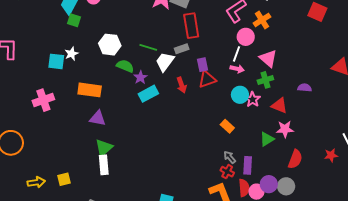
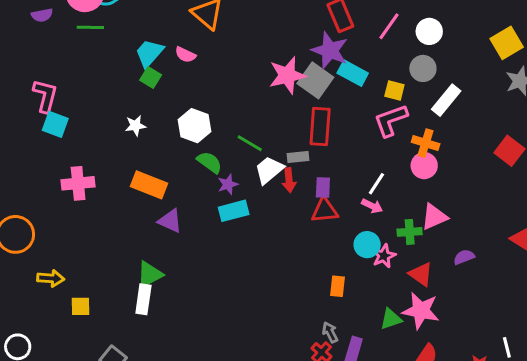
orange cross: (262, 20) -> (426, 143), turned 36
pink circle: (246, 37) -> (424, 166), moved
pink triangle: (268, 59) -> (434, 217), moved, turned 42
cyan square: (56, 61) -> (55, 124), moved
red arrow: (182, 85) -> (289, 180), moved
purple semicircle: (305, 88) -> (464, 257), turned -40
purple triangle: (98, 118) -> (170, 221), moved
orange rectangle: (227, 126) -> (338, 286), turned 40
pink star: (285, 129) -> (421, 311), size x1.4
yellow arrow: (36, 182) -> (51, 278), moved

